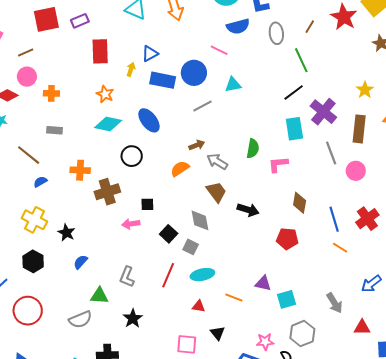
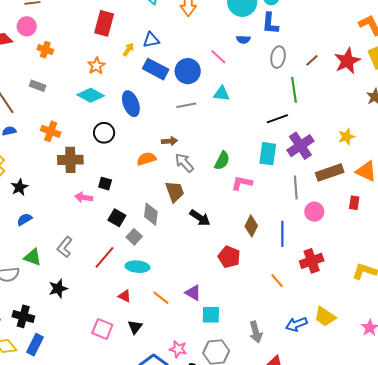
blue semicircle: (238, 26) -> (243, 39), size x0.6
brown rectangle: (359, 129) -> (330, 173), turned 48
blue line: (334, 219) -> (282, 234), moved
black square: (169, 234) -> (117, 218), turned -30

